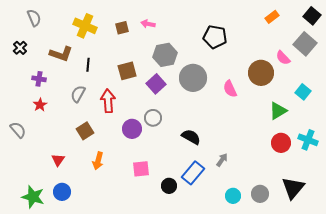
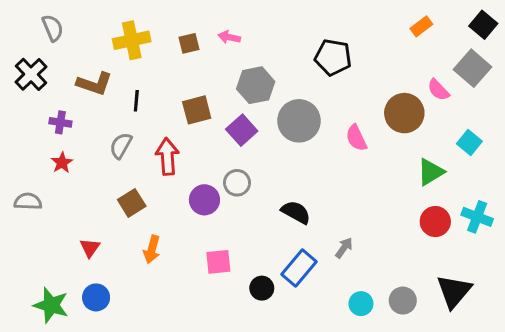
yellow cross: (85, 26) -> (132, 40), turned -35
black cross: (20, 48) -> (31, 74), size x1.5
gray semicircle: (18, 130) -> (28, 201), turned -48

